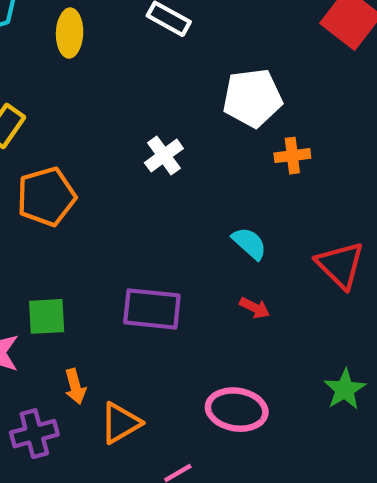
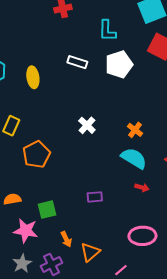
white pentagon: (252, 98) -> (119, 64), moved
orange cross: (292, 156) -> (135, 130), moved, turned -35
cyan semicircle: (249, 243) -> (134, 158), size x1.5
purple rectangle: (152, 309) -> (95, 197), size x0.6

